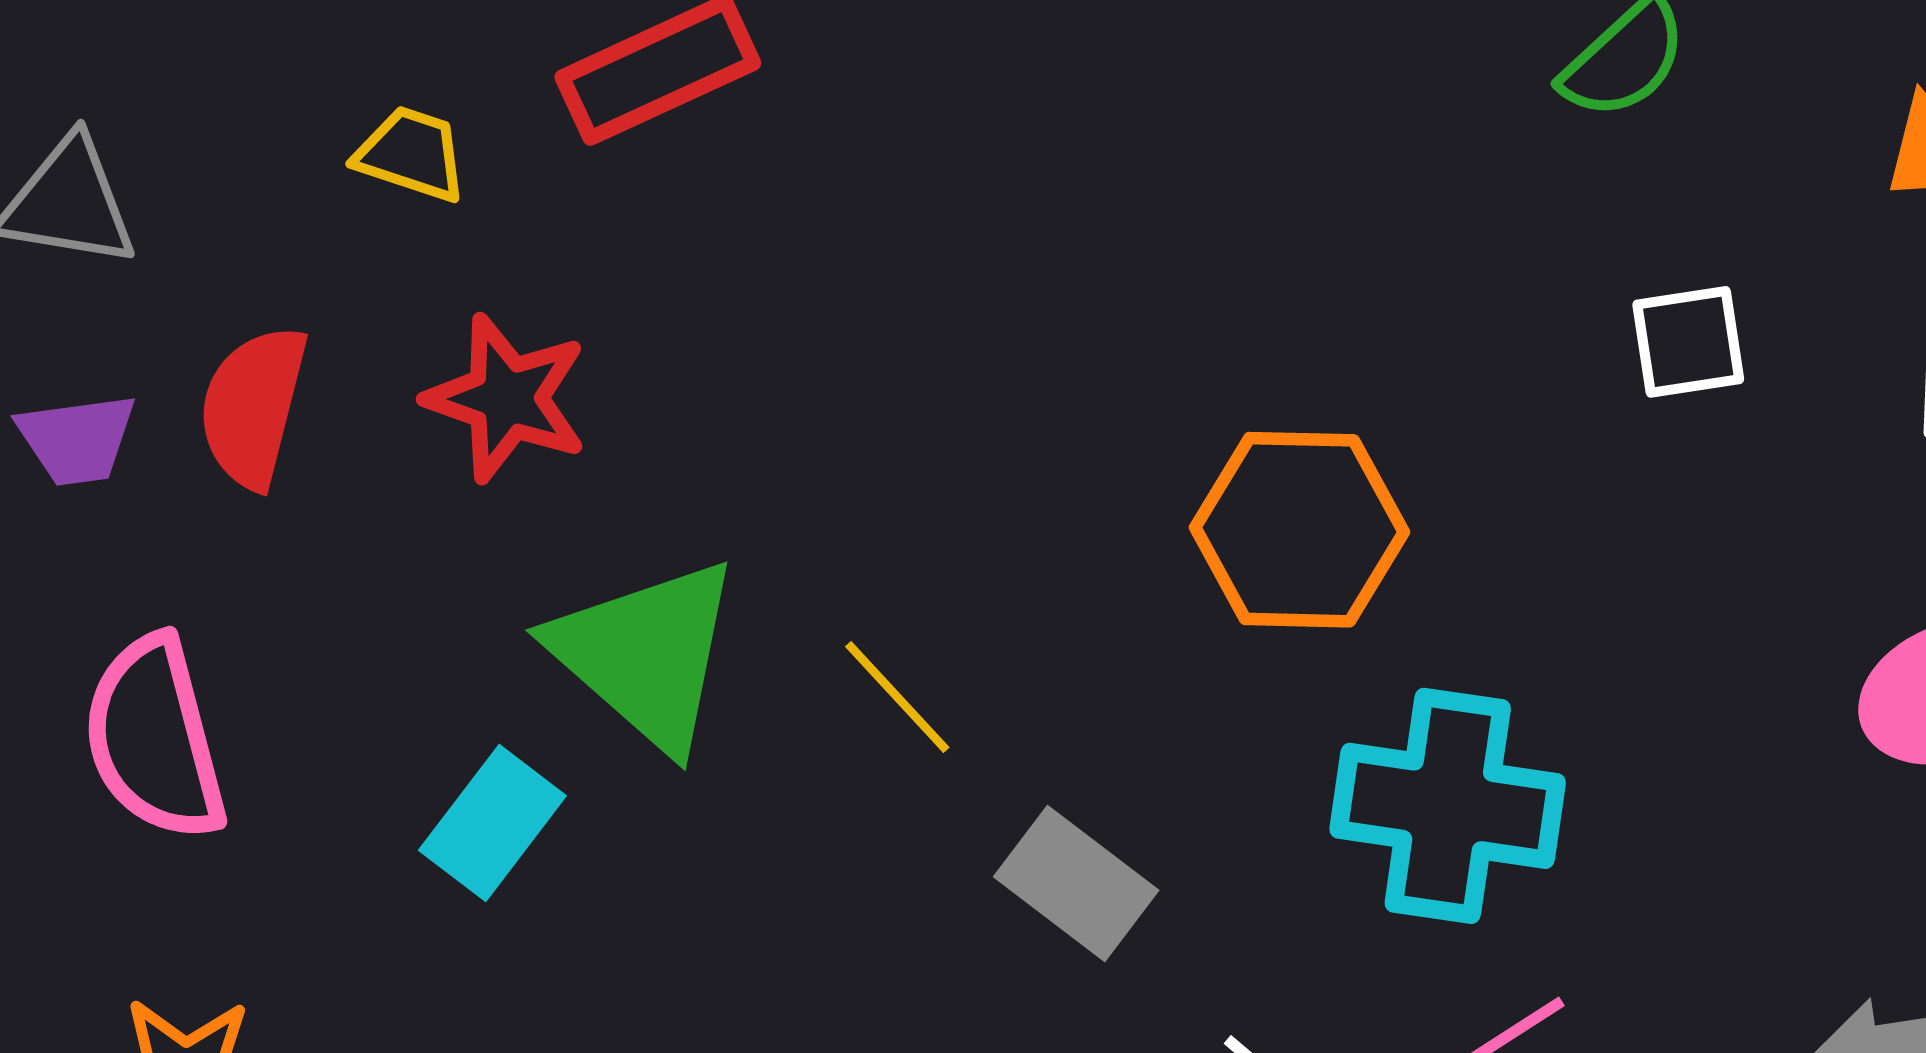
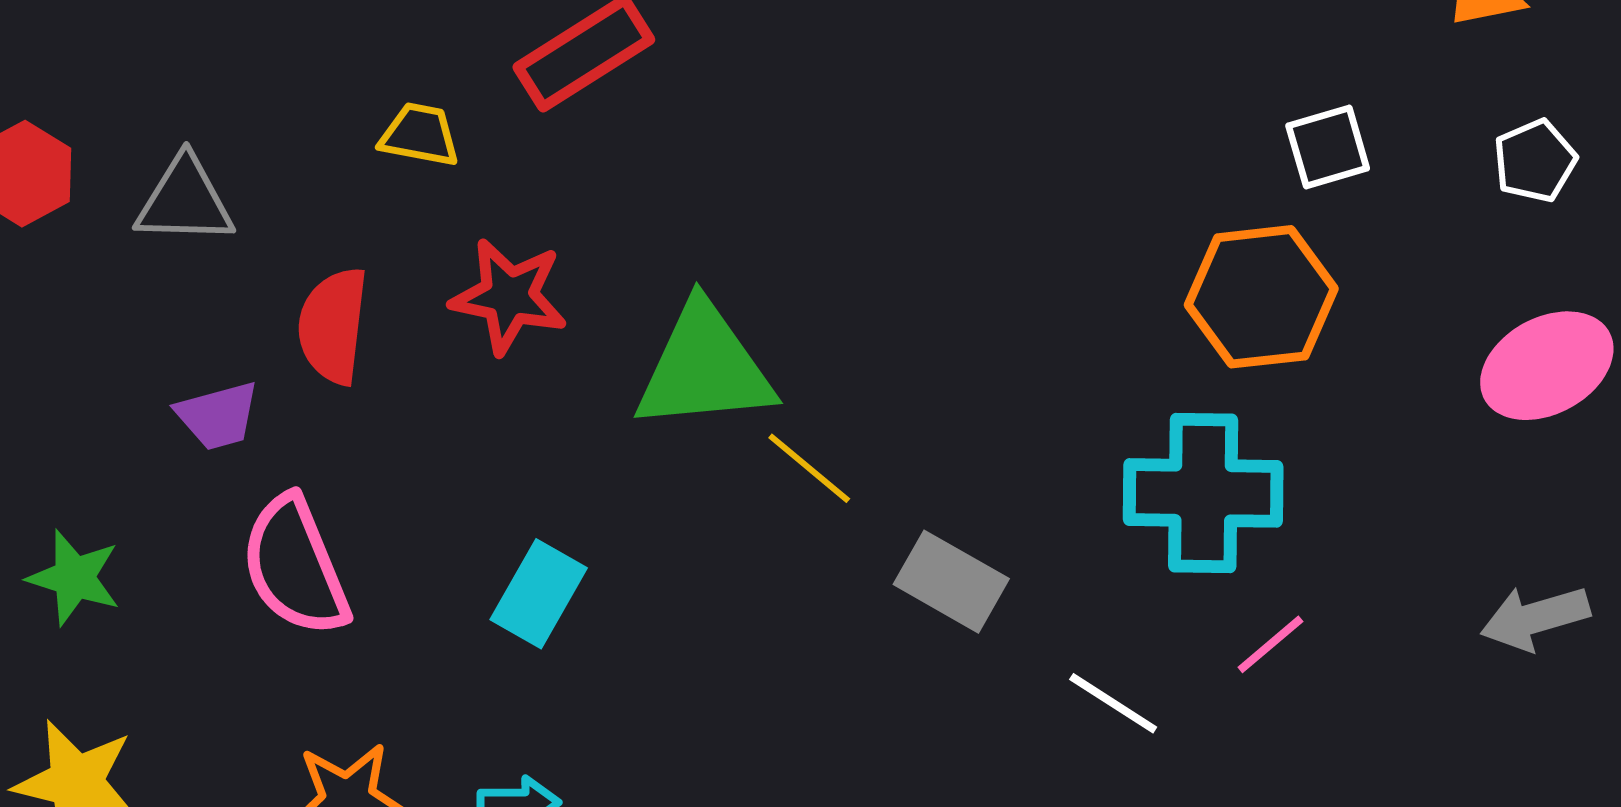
purple trapezoid: (77, 439) -> (218, 416), moved
orange hexagon: (1299, 530) -> (1261, 297), moved
green triangle: (646, 654) -> (704, 368), moved, turned -39

